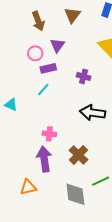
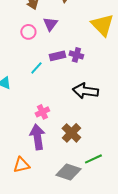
purple rectangle: (48, 68) -> (57, 56), moved
pink cross: (49, 134) -> (42, 112), turned -32
gray diamond: (75, 194) -> (68, 172), turned -65

